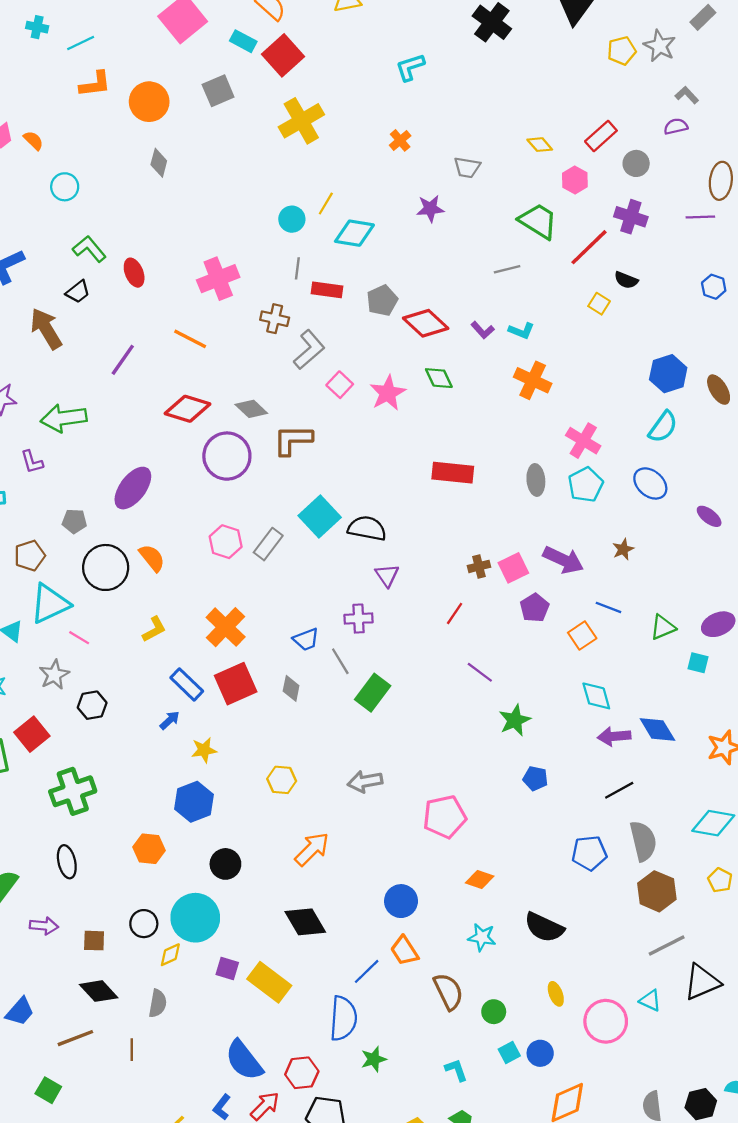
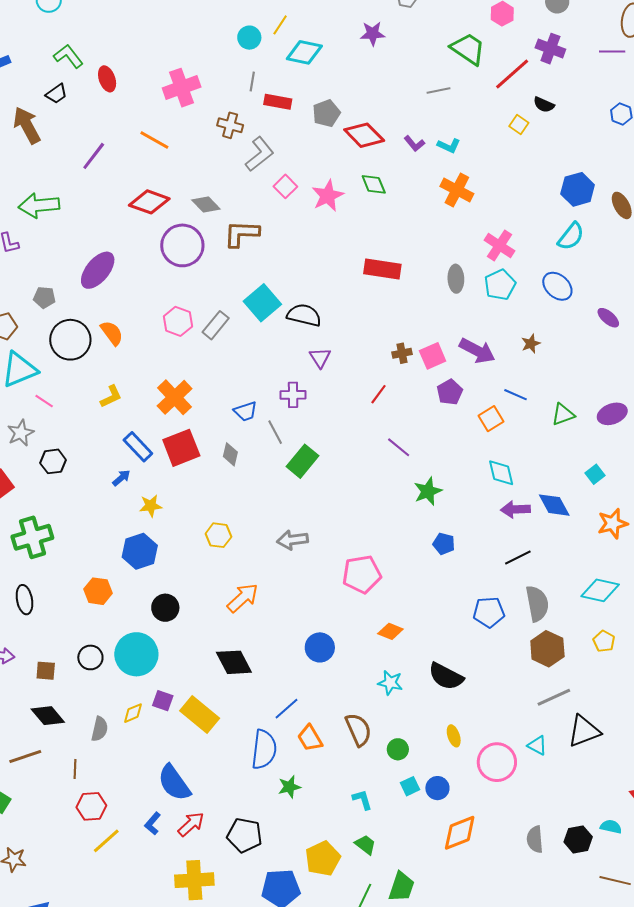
cyan square: (698, 663) -> (595, 474), moved, turned 36
orange trapezoid: (404, 951) -> (310, 738), moved
yellow diamond: (170, 955) -> (133, 713), moved
red hexagon: (302, 1073) -> (91, 806), moved

